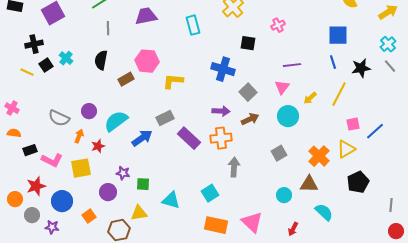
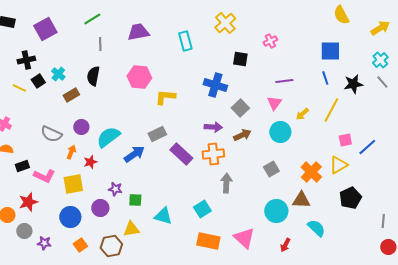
brown rectangle: (126, 79) -> (71, 95), moved
cyan circle: (284, 195) -> (276, 211), size x1.5
blue circle: (62, 201) -> (70, 217), moved
orange square: (89, 216) -> (80, 245), moved

